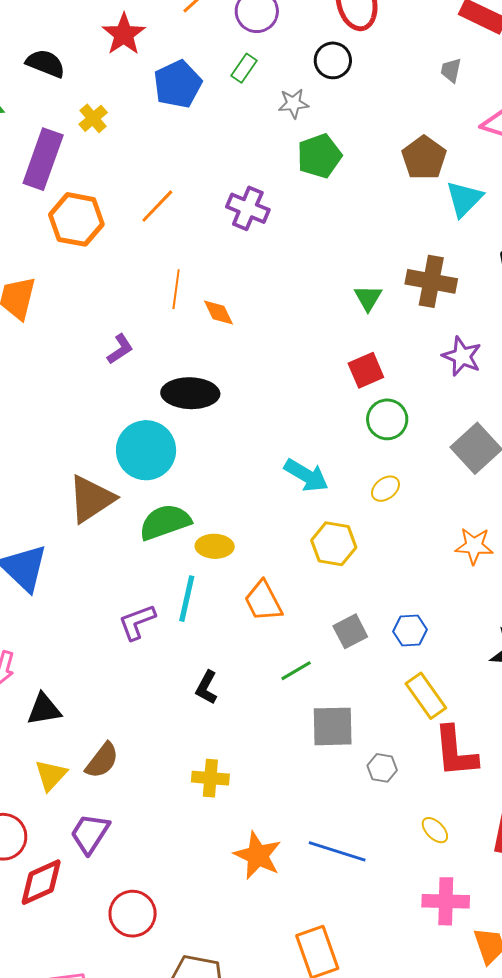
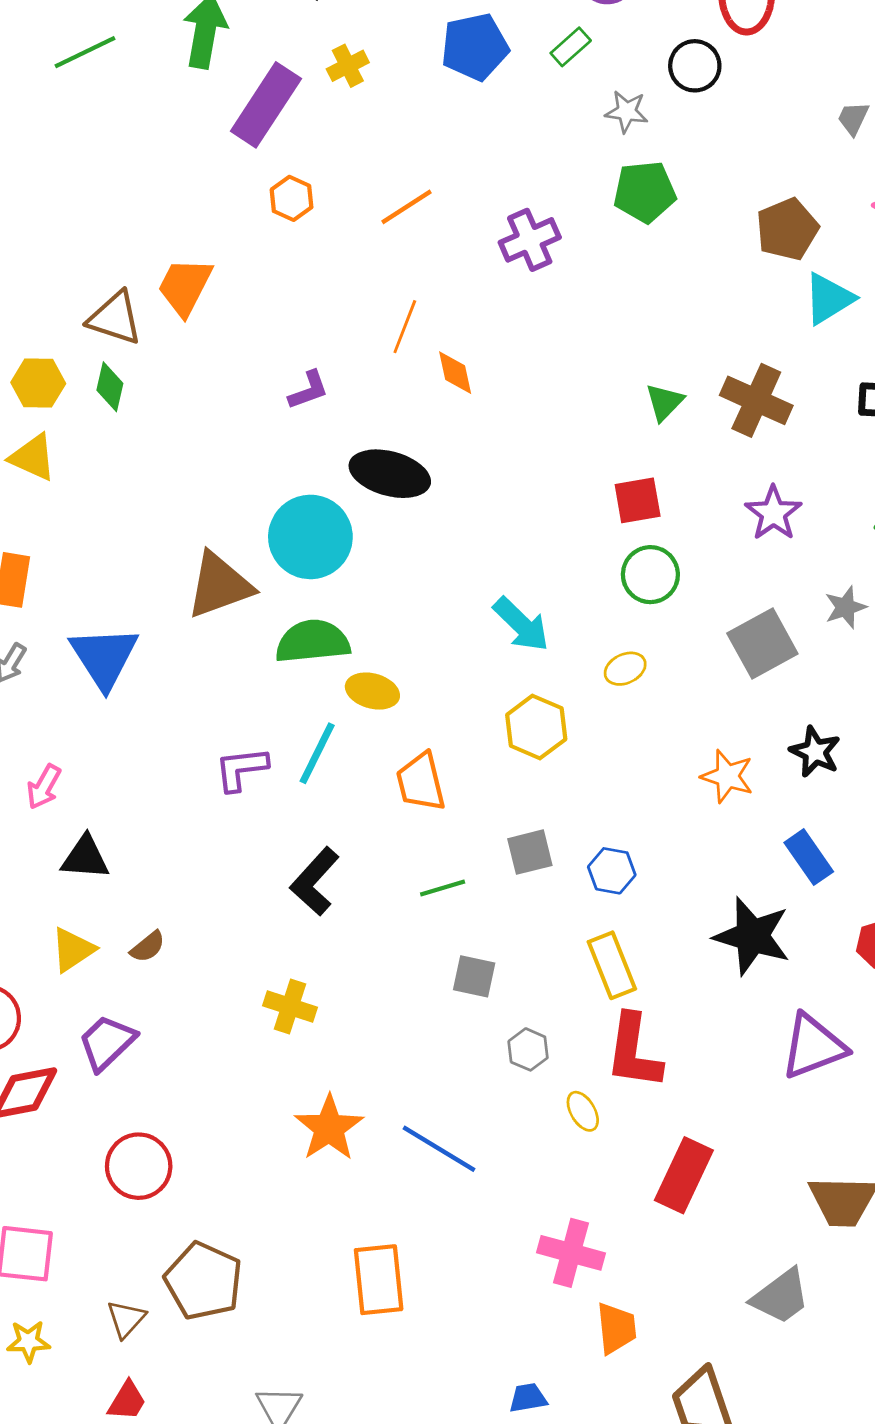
purple cross: (248, 208) -> (530, 240), turned 30
orange hexagon: (76, 219) -> (292, 198), size x0.6
black L-shape: (207, 687) -> (315, 881), size x1.4
gray square: (333, 726) -> (474, 976), size x0.7
brown semicircle: (102, 761) -> (148, 947), size x0.7
yellow ellipse: (435, 830) -> (583, 1111), moved

